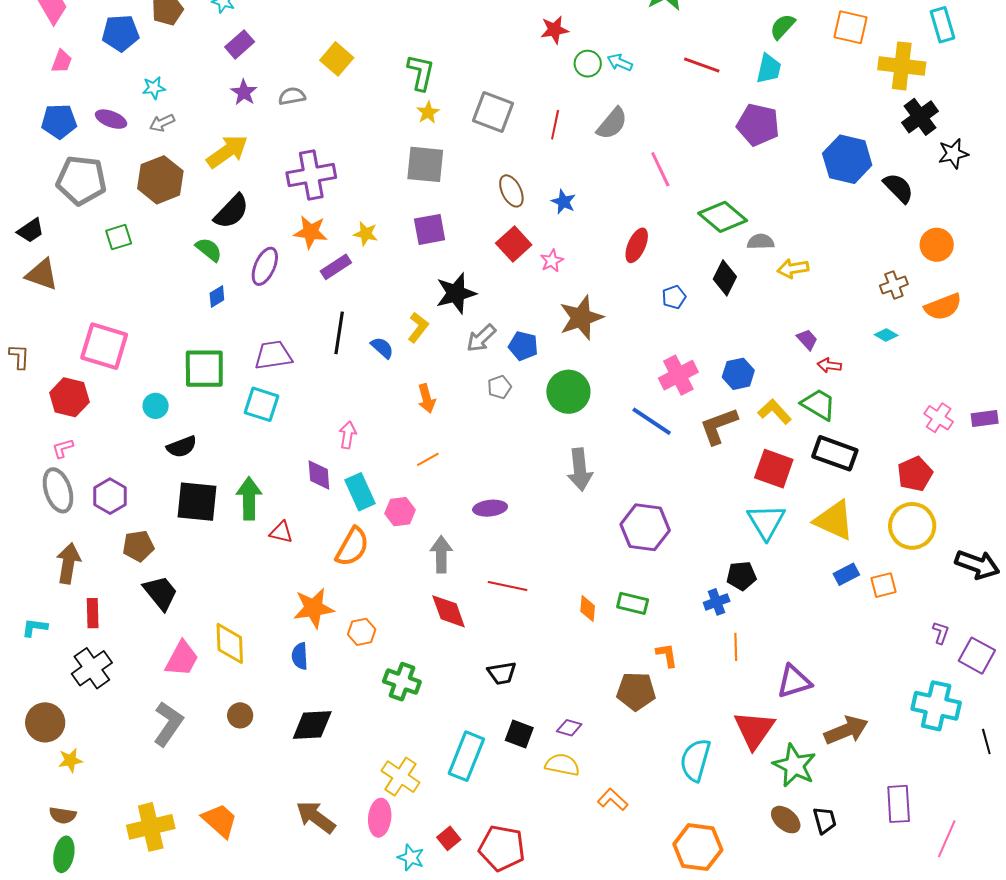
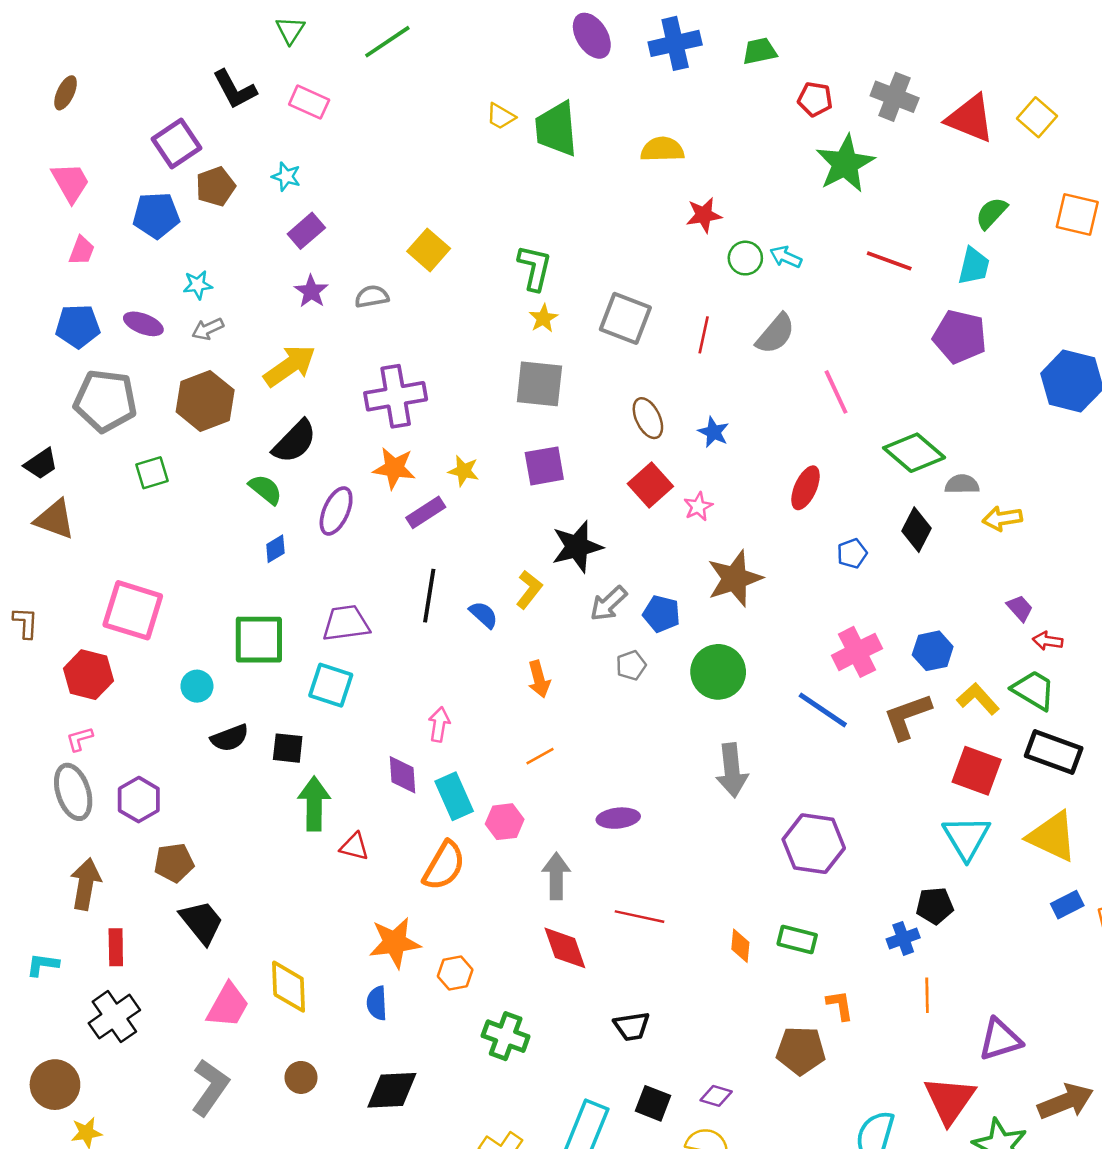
black square: (197, 502) -> (288, 748), moved, size x0.6

